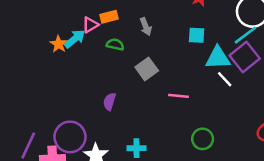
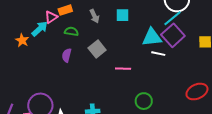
cyan square: (197, 35) -> (123, 15), moved
orange star: (59, 44) -> (22, 40), moved
white line: (225, 79) -> (158, 54), turned -32
purple semicircle: (110, 102) -> (67, 55), moved

